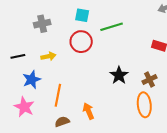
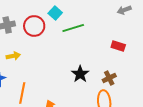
cyan square: (82, 15) -> (55, 13), moved, turned 32
red circle: (81, 42) -> (34, 26), moved

